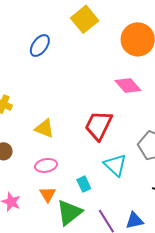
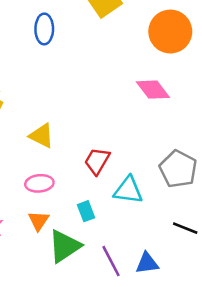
blue ellipse: (40, 46) -> (44, 29), turned -40
red trapezoid: (98, 125) -> (97, 161), moved, size x0.7
cyan triangle: (115, 165) -> (128, 190), turned -40

